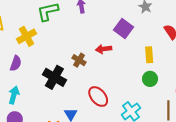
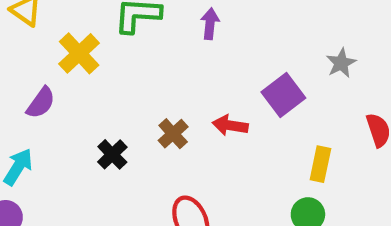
yellow cross: (26, 36) -> (79, 53), turned -30
black cross: (54, 77) -> (112, 154), size x0.6

